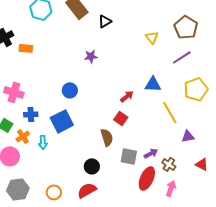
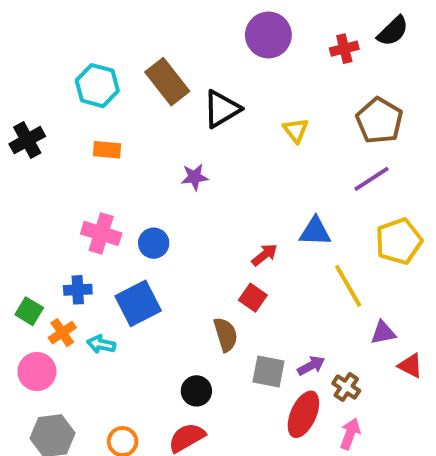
black triangle: (105, 21) -> (222, 109), size x1.5
yellow triangle: (152, 37) -> (296, 130), moved
orange rectangle: (26, 48) -> (107, 150), moved
pink cross: (14, 92) -> (101, 233), moved
cyan arrow: (43, 142) -> (101, 344), turned 104
red triangle: (202, 164) -> (410, 366), moved

